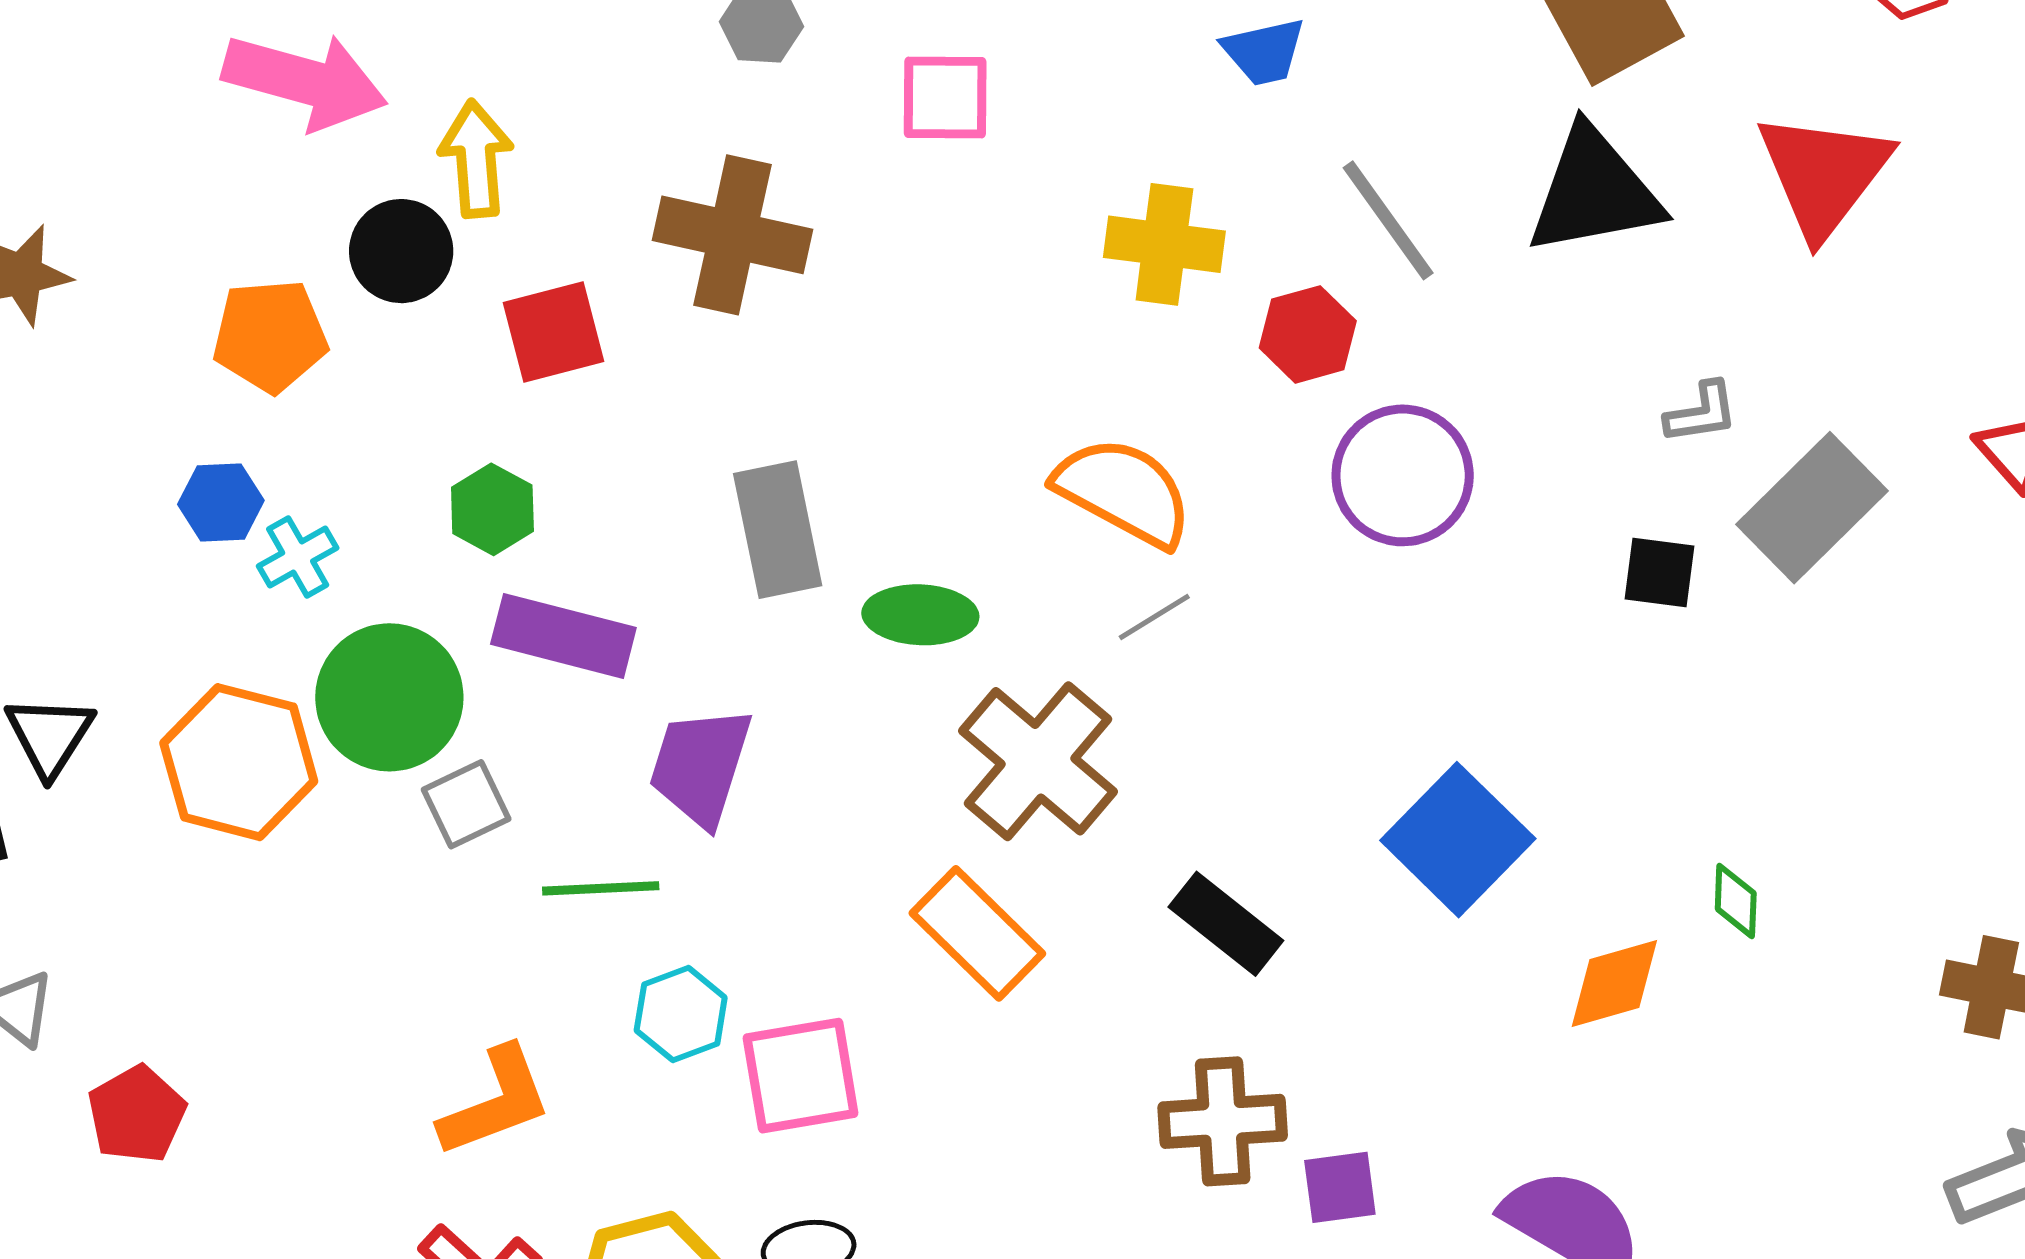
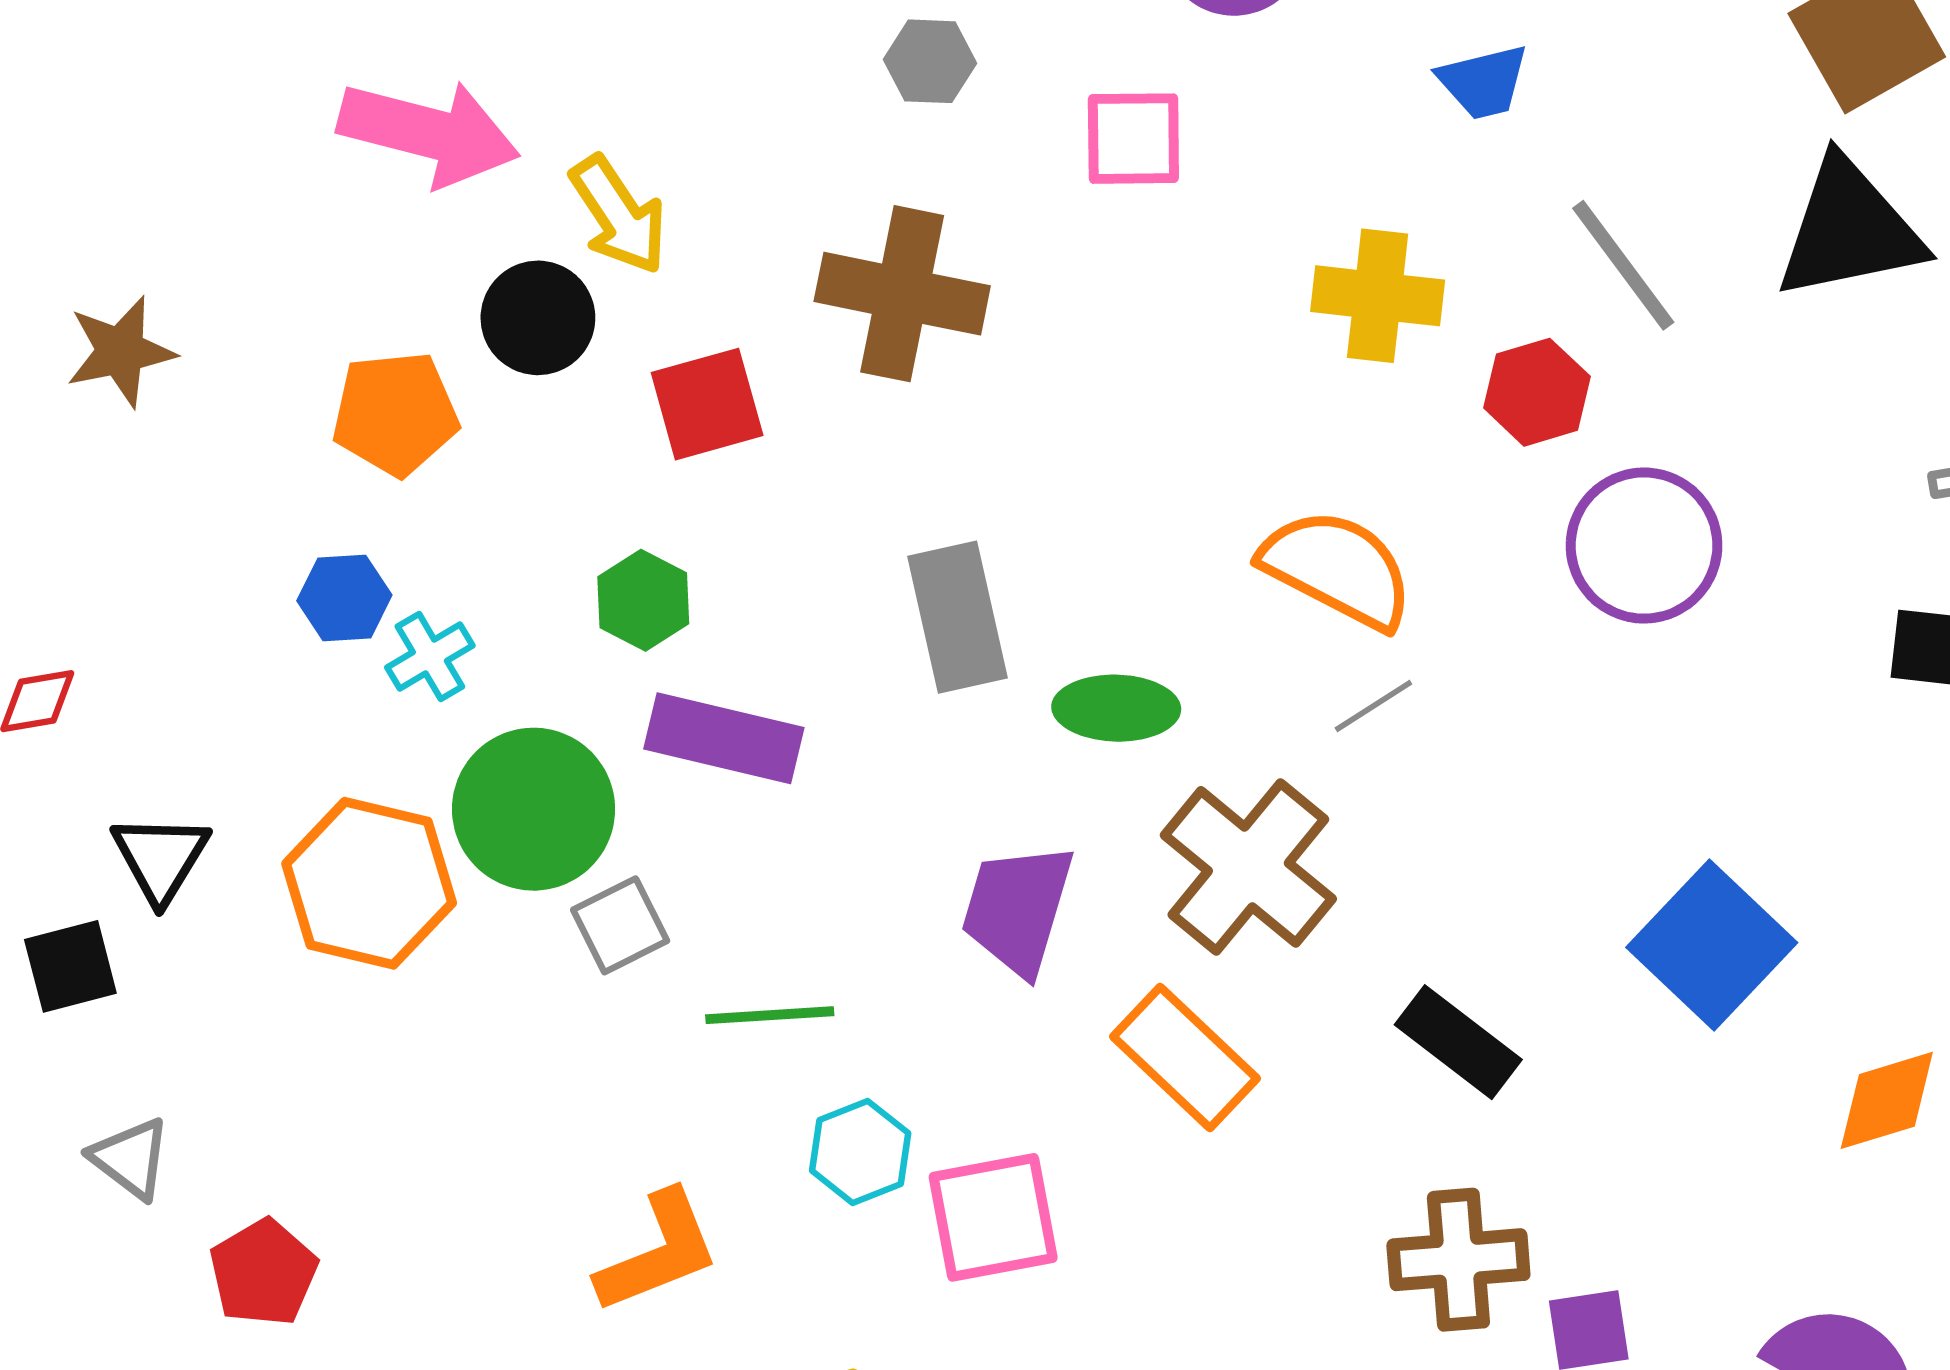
yellow arrow: (476, 159) -> (619, 215), turned 152
purple trapezoid: (700, 766) -> (1018, 909), moved

